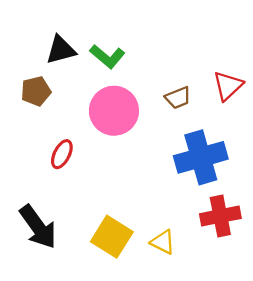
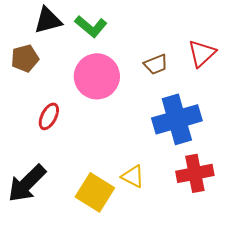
black arrow: (38, 227) -> (27, 183), turned 81
yellow triangle: (163, 242) -> (133, 176), moved

